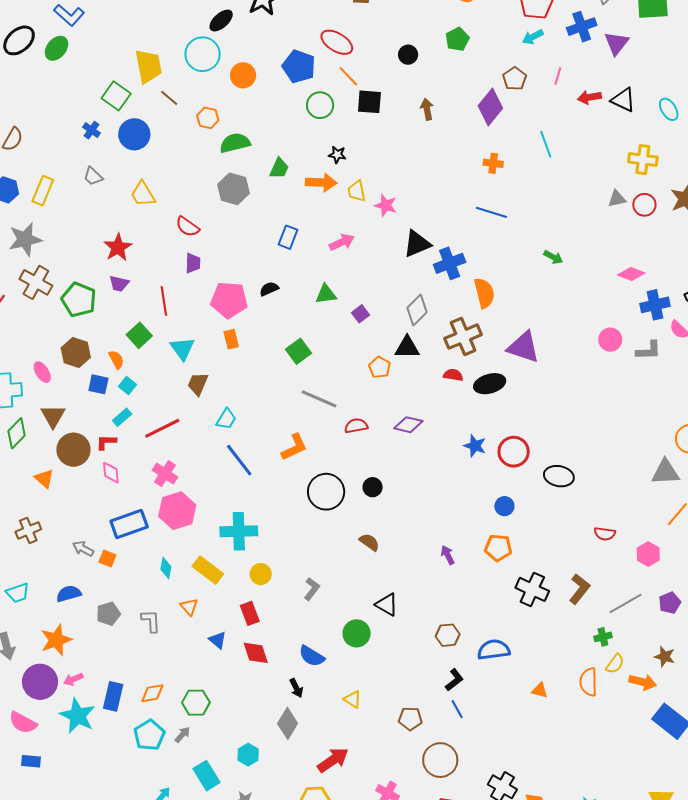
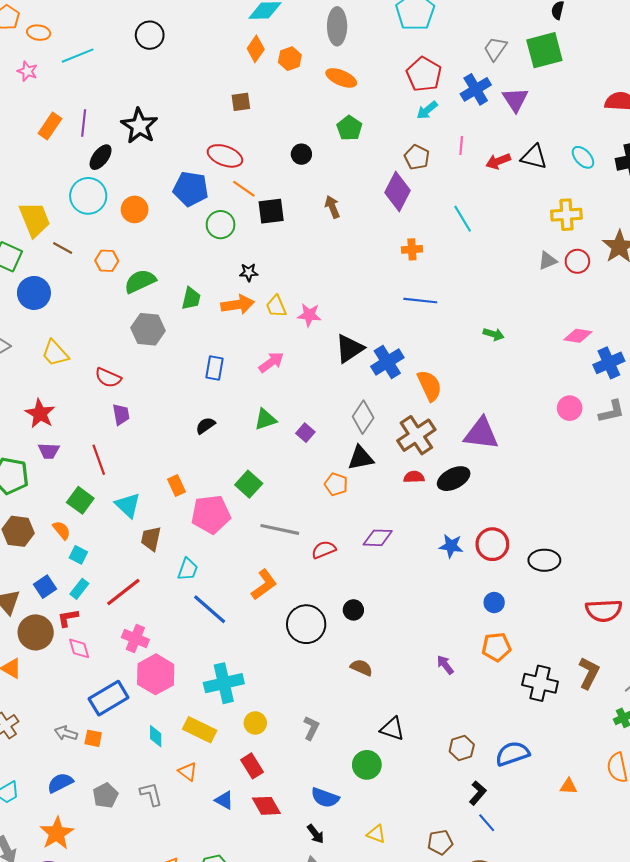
pink pentagon: (229, 300) -> (211, 514), moved
blue square: (98, 384) -> (45, 587), moved, turned -35
red semicircle: (605, 534) -> (604, 611), size x1.6

